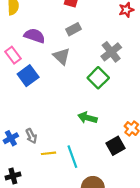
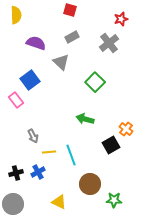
gray cross: (111, 52) -> (109, 43), moved
pink rectangle: (13, 55) -> (16, 100), moved
blue cross: (11, 138) -> (38, 172), moved

